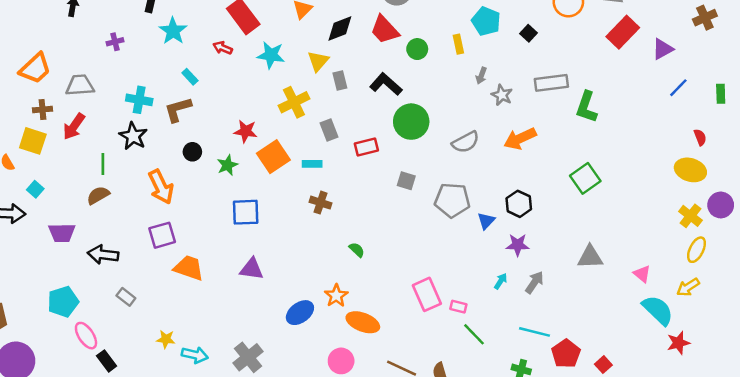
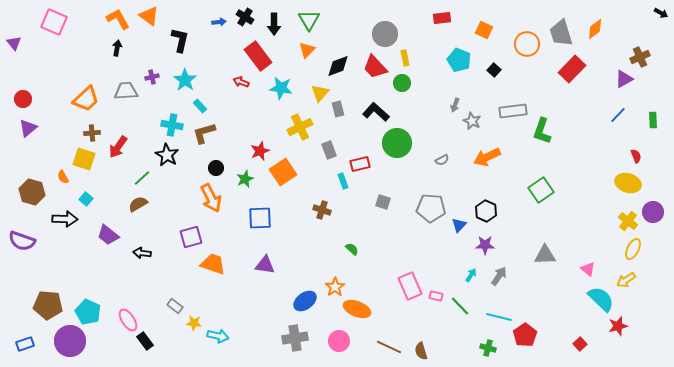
cyan star: (173, 31) -> (185, 80), moved
yellow rectangle: (458, 44) -> (405, 58), moved
purple triangle: (663, 49) -> (624, 79), moved
cyan rectangle: (190, 77) -> (200, 106), moved
gray trapezoid: (80, 85) -> (126, 91), moved
red star: (246, 131) -> (260, 151), turned -30
gray semicircle: (466, 142) -> (442, 160), size x0.6
green line: (103, 164) -> (142, 178), turned 48
cyan rectangle: (312, 164) -> (343, 181), moved, turned 70
gray square: (406, 181) -> (383, 202), moved
orange arrow: (161, 187) -> (211, 198), moved
purple trapezoid: (62, 233) -> (108, 235), turned 40
black arrow: (103, 255) -> (142, 253), size x0.7
gray rectangle: (126, 297) -> (175, 306), moved
cyan pentagon: (63, 302) -> (88, 312), moved, turned -30
green line: (474, 334) -> (460, 306), moved
gray cross: (248, 357) -> (295, 338), moved, turned 30
red square: (603, 365) -> (580, 344), moved

